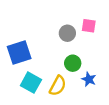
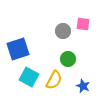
blue star: (89, 79) -> (83, 86), moved

